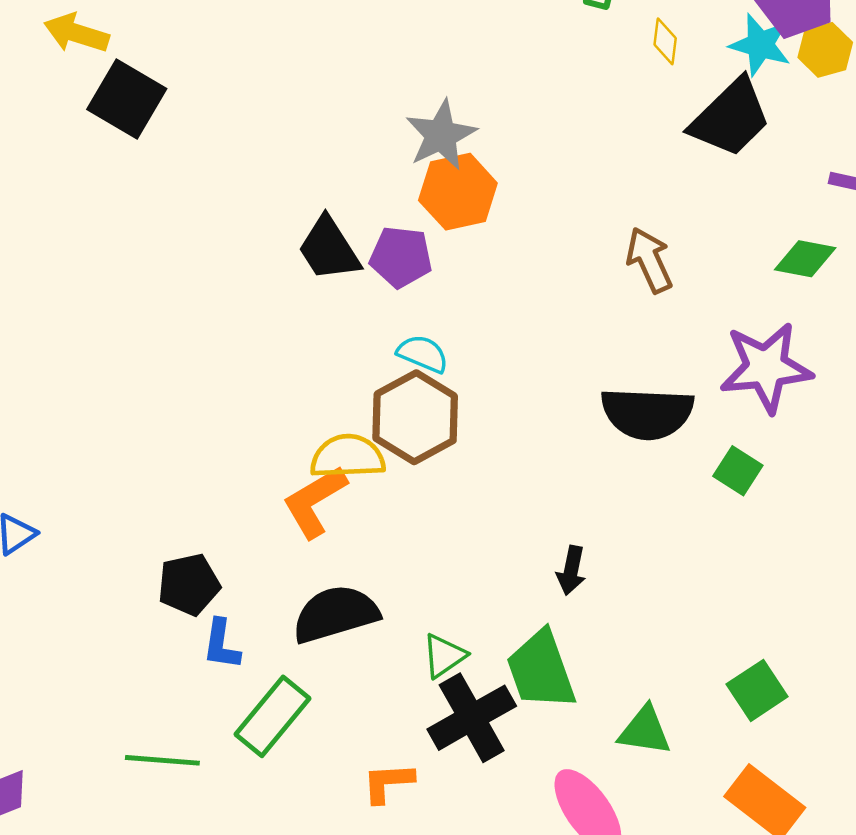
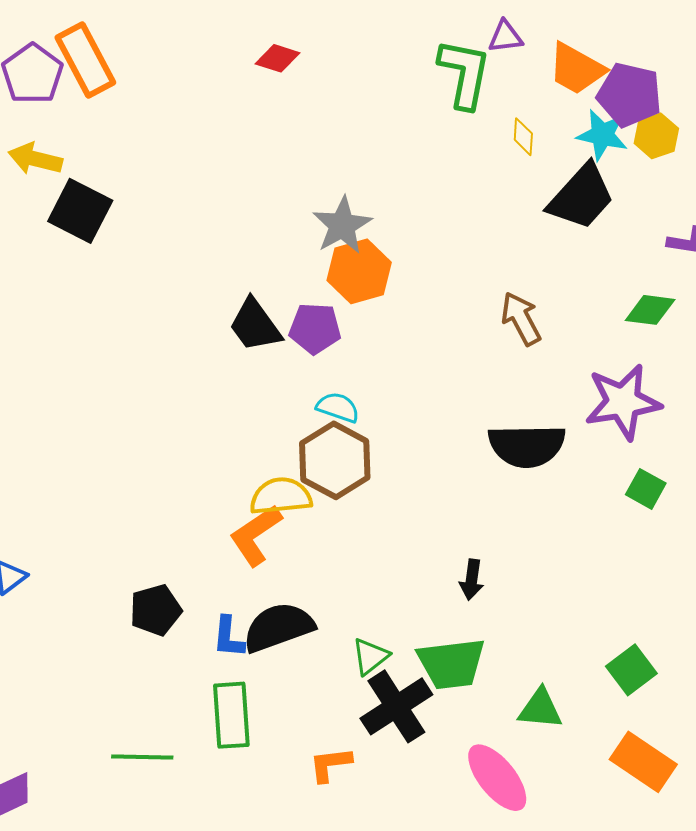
green square: (738, 471) -> (646, 489), moved
blue L-shape: (221, 644) -> (228, 637), moved
green trapezoid: (541, 670) -> (451, 664), turned -74
green rectangle: (273, 716) -> (231, 715), turned -40

